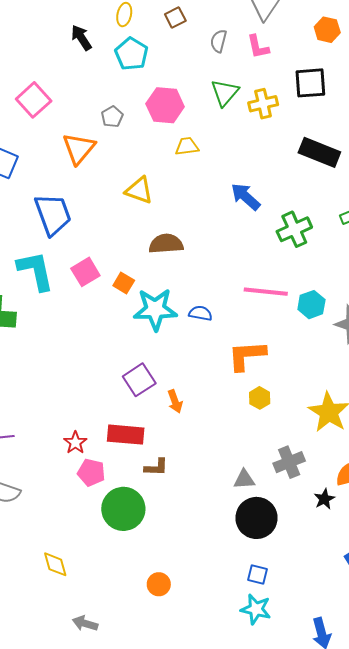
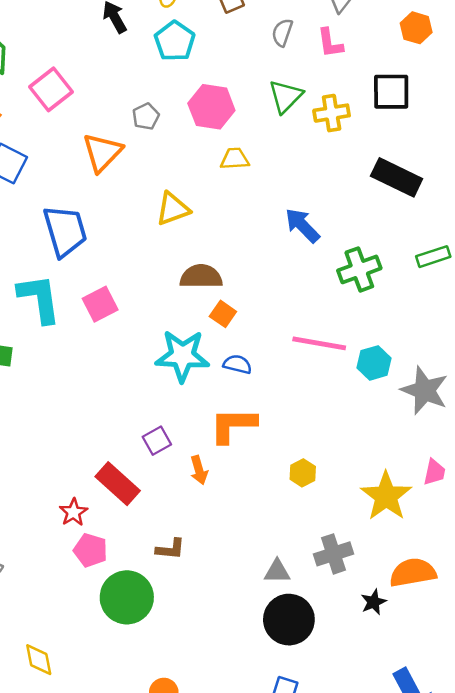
yellow triangle: (139, 190) -> (173, 209), turned -44
orange square: (124, 283) -> (223, 314), moved
orange L-shape: (247, 355) -> (233, 425), moved
purple square: (139, 380) -> (157, 441), size x0.7
red rectangle: (126, 435) -> (118, 484), moved, turned 33

